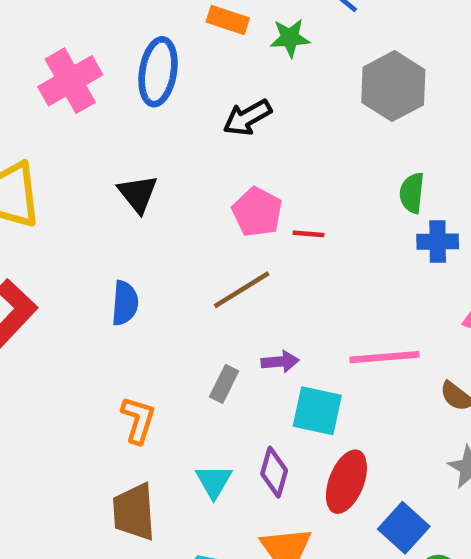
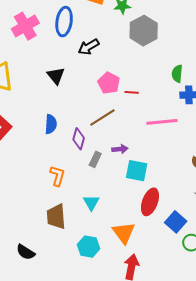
gray hexagon: (393, 86) -> (144, 31), moved
black arrow: (247, 118) -> (89, 47), moved
pink line: (384, 357) -> (162, 122), moved
purple diamond: (274, 472) -> (79, 139), moved

